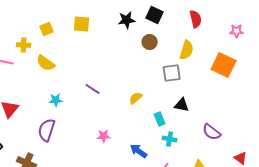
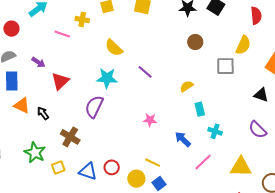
brown circle: (150, 42) -> (195, 42), moved
yellow semicircle: (46, 63) -> (114, 48), moved
cyan star: (56, 100) -> (107, 78), size x1.5
black triangle: (182, 105) -> (261, 95), moved
cyan rectangle: (160, 119) -> (200, 109), moved

